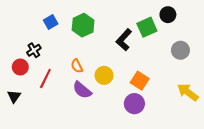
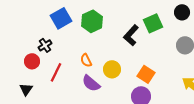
black circle: (168, 15) -> (182, 12), moved
blue square: (51, 22) -> (61, 18), size x1.5

